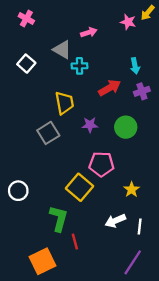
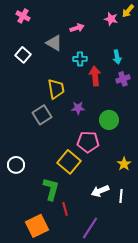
cyan cross: (80, 66) -> (80, 59), moved
red arrow: (110, 88) -> (95, 76), turned -66
green circle: (126, 127) -> (109, 120), moved
yellow star: (132, 190) -> (124, 164), moved
purple line: (133, 262) -> (90, 228), moved

